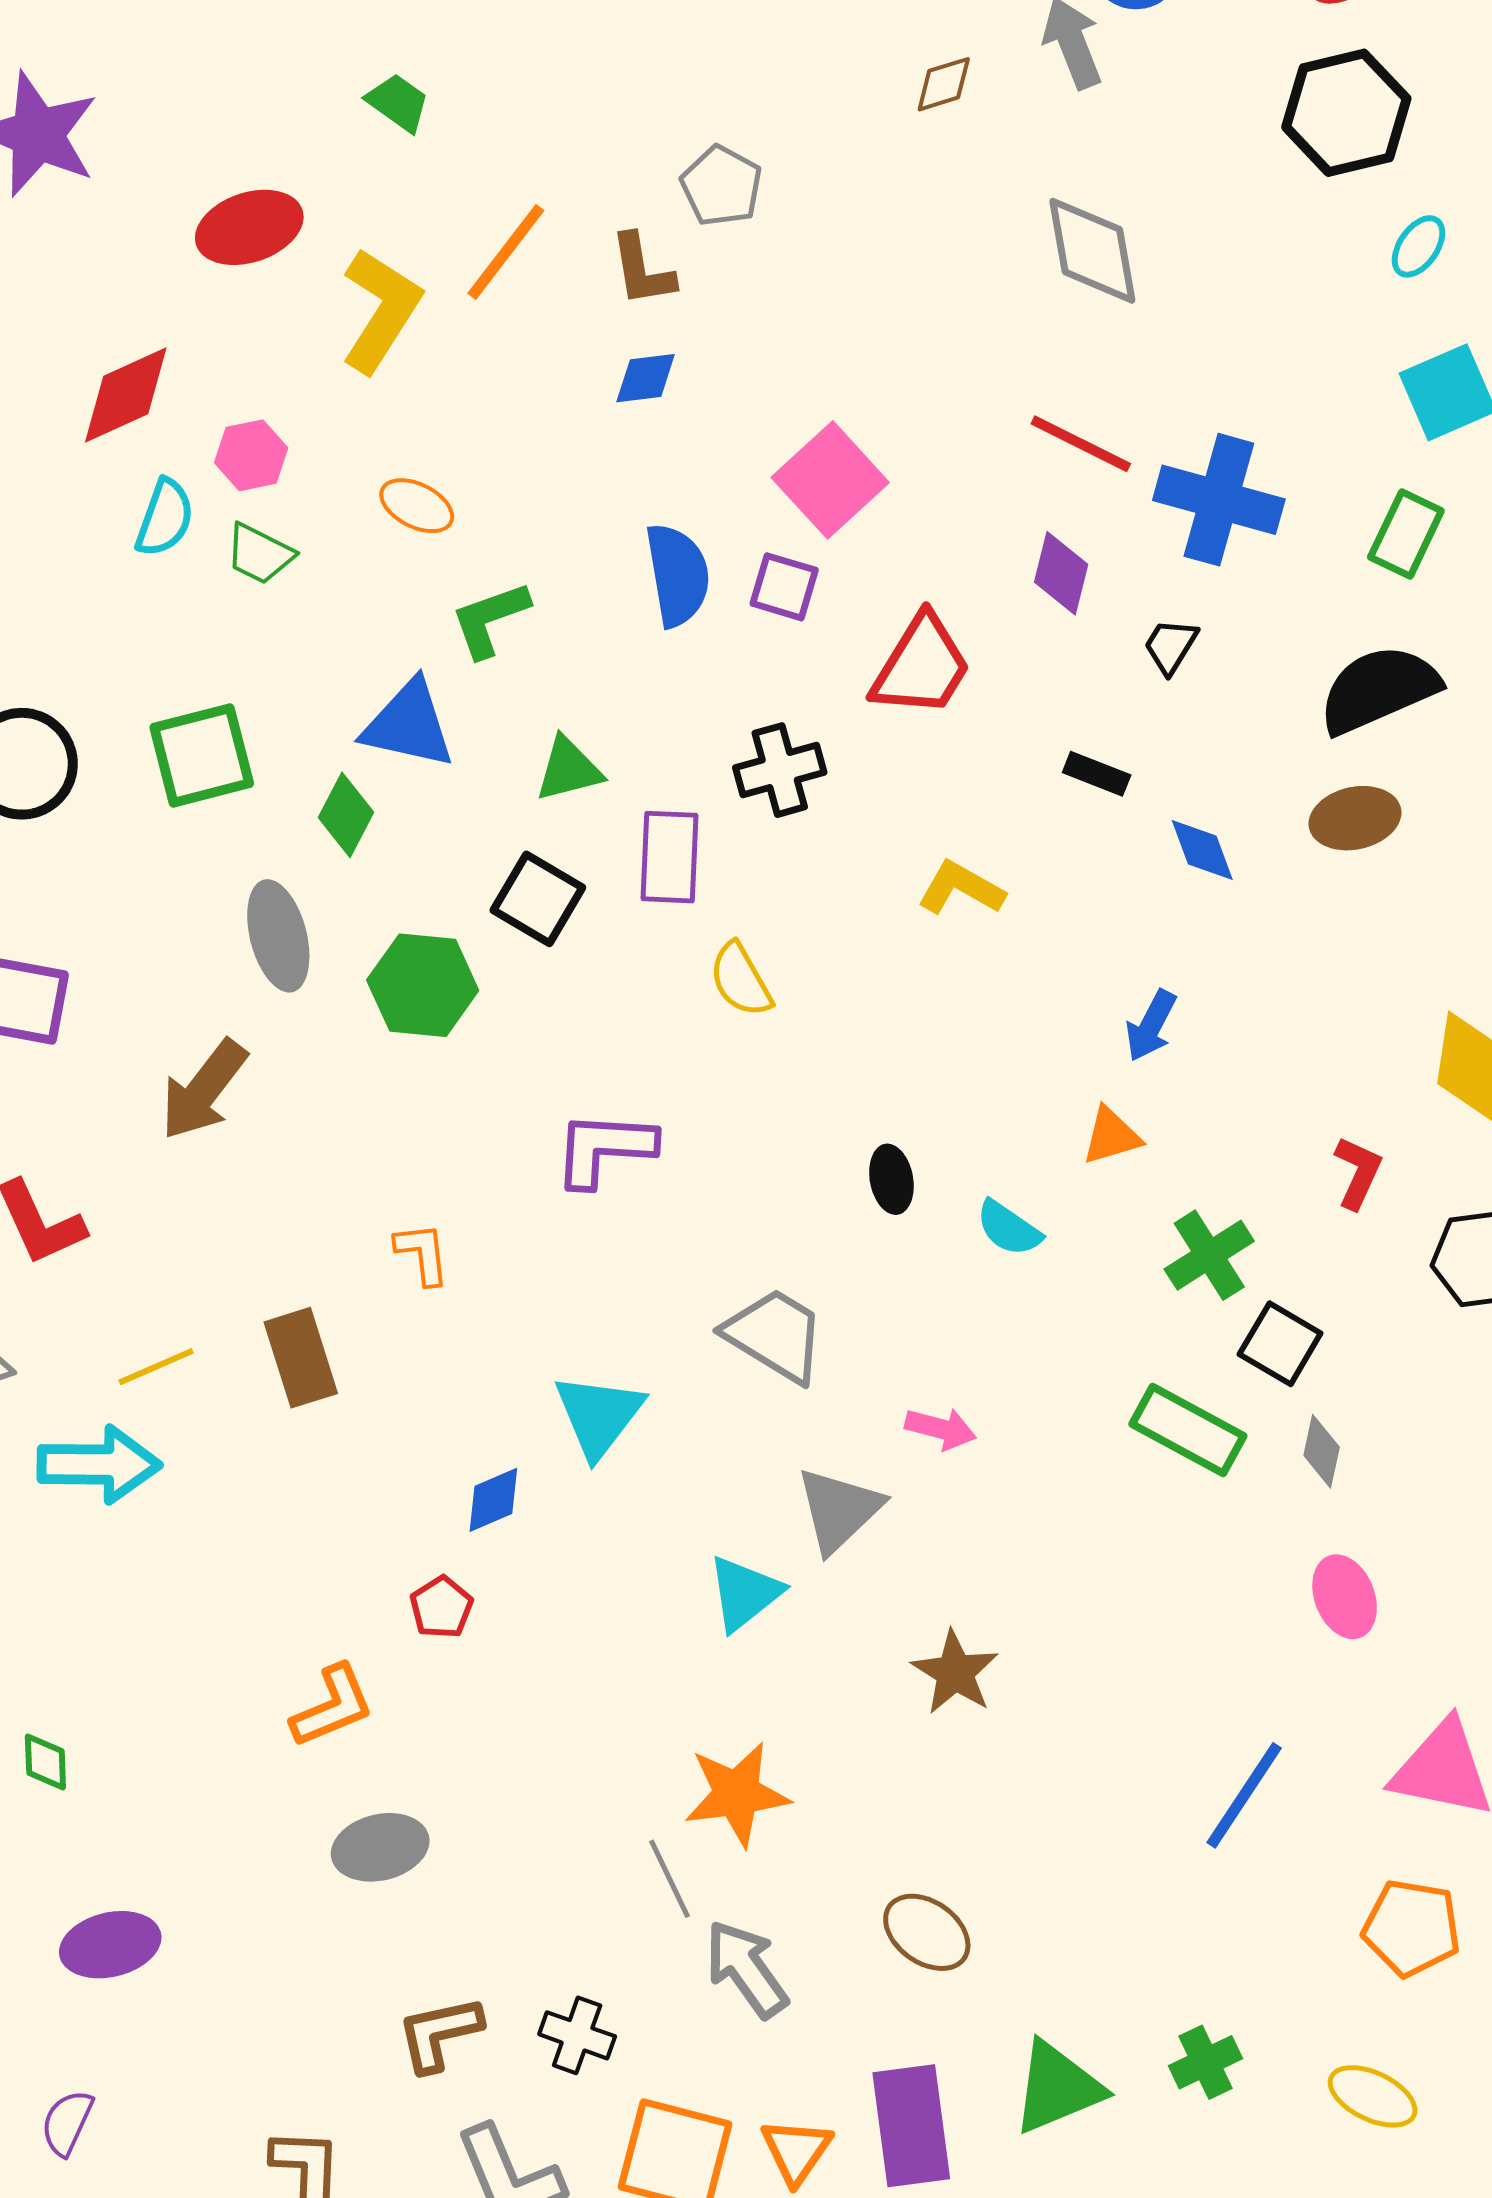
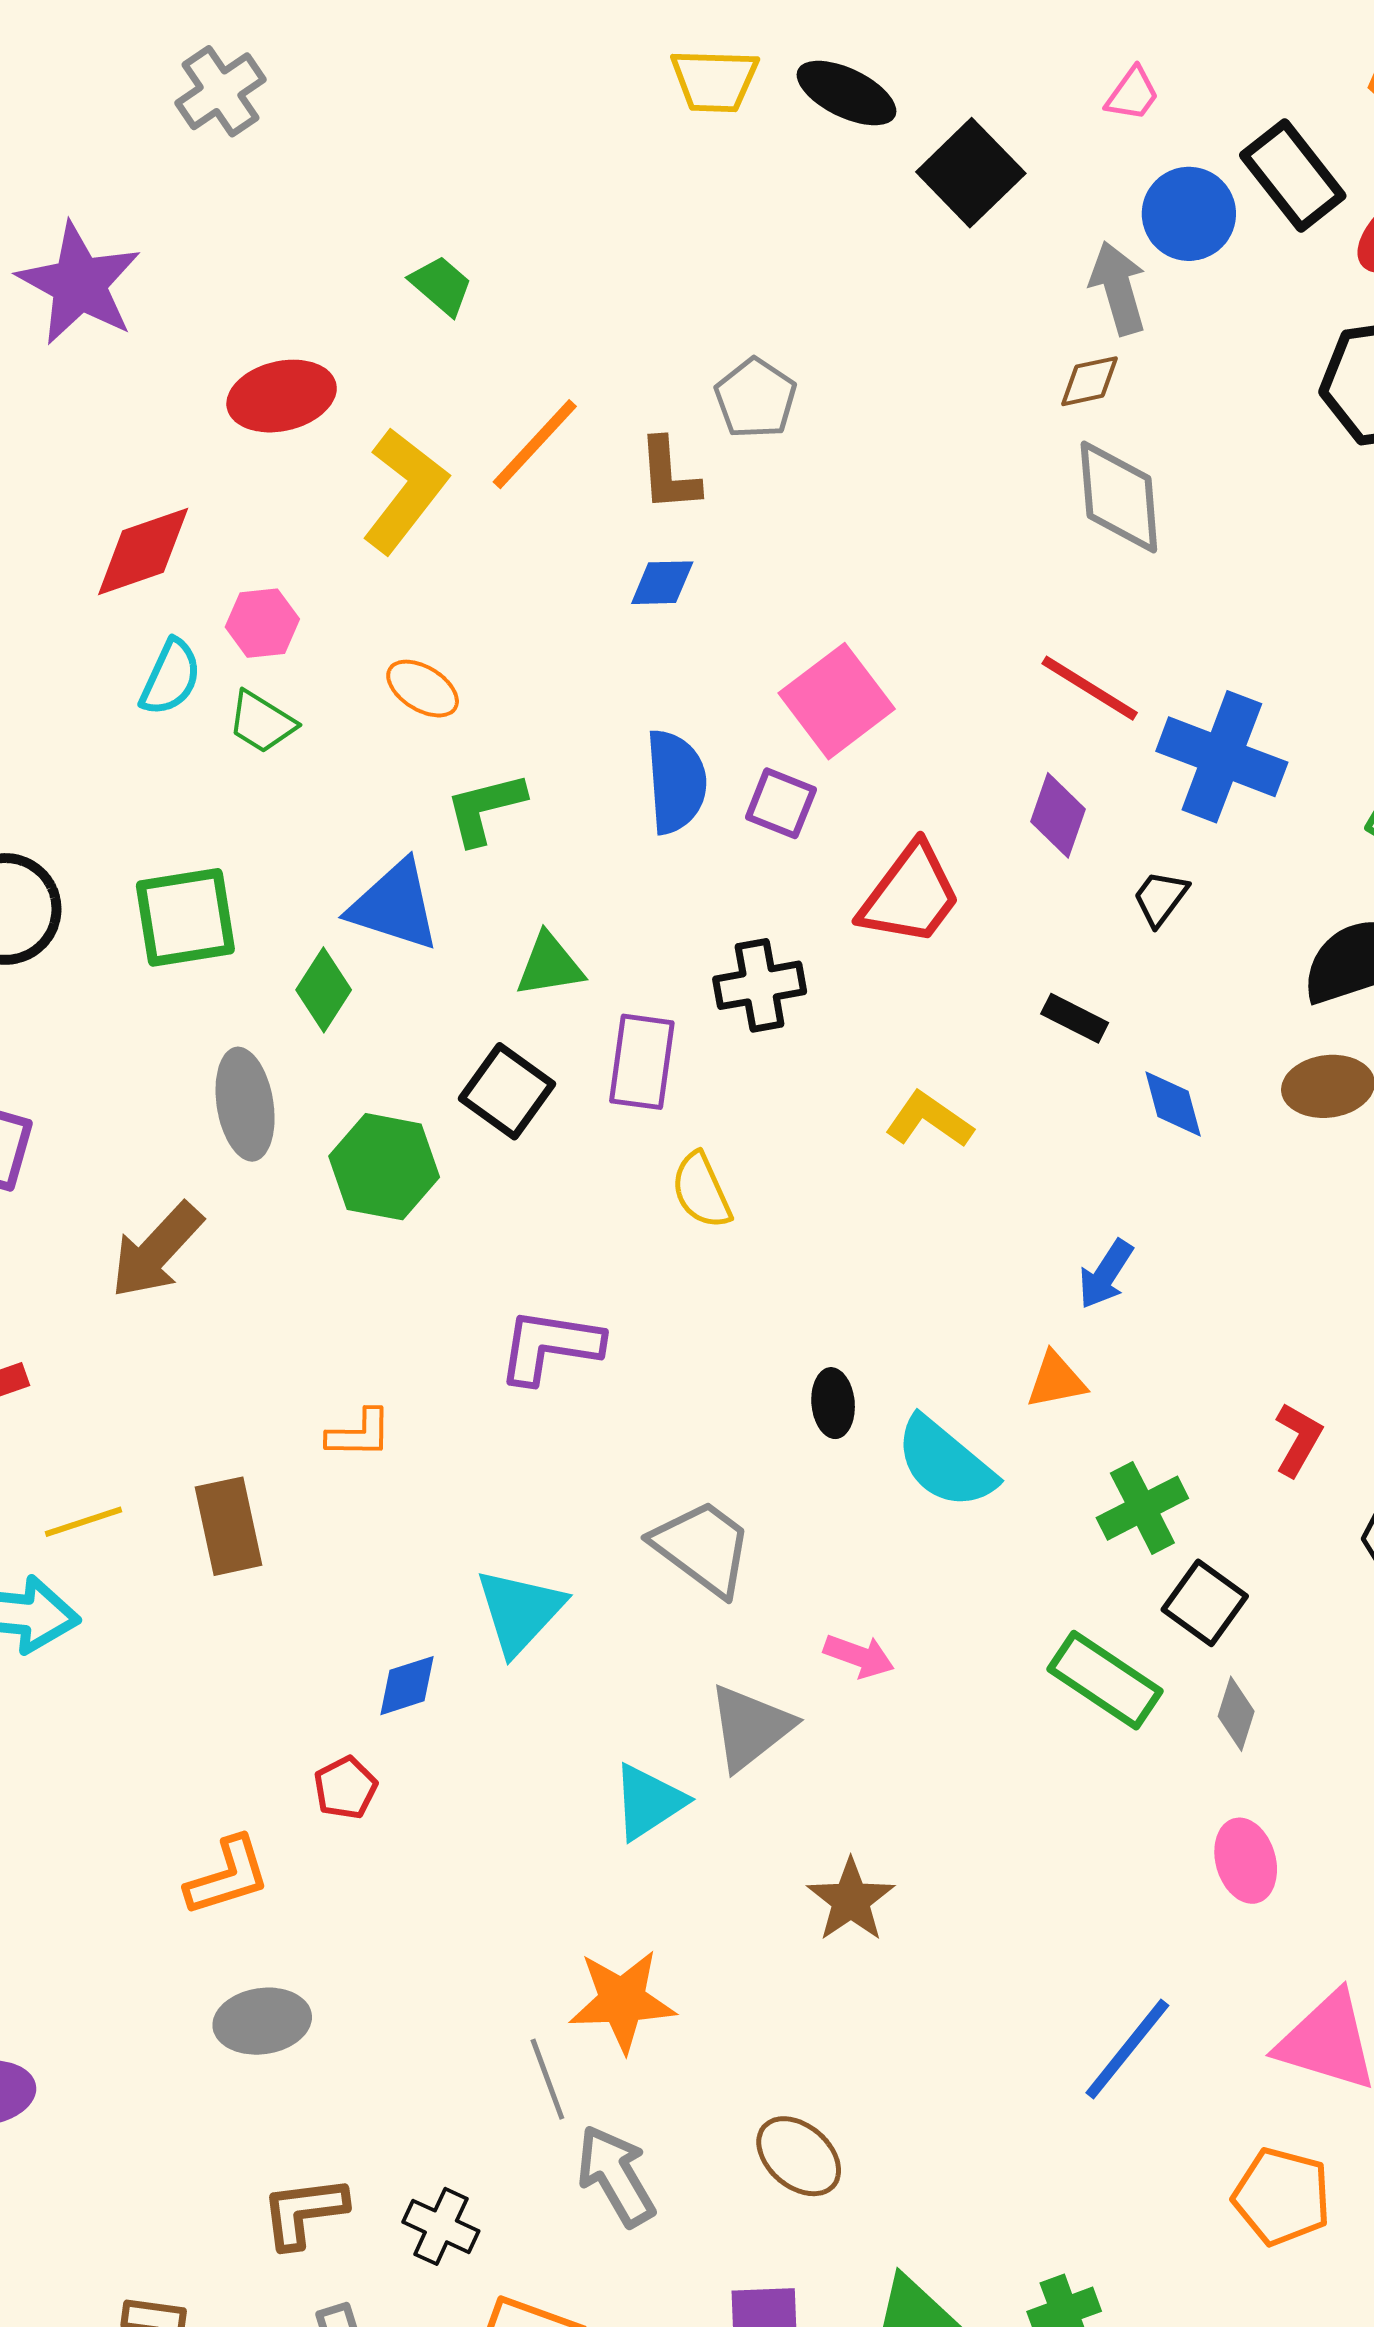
brown diamond: (944, 84) -> (1090, 381), moved
cyan semicircle: (1009, 1228) -> (945, 1463), size x1.6
orange L-shape: (422, 1254) -> (359, 1434), turned 92

